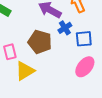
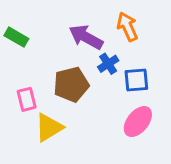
brown pentagon: (40, 42) -> (71, 84), turned -30

